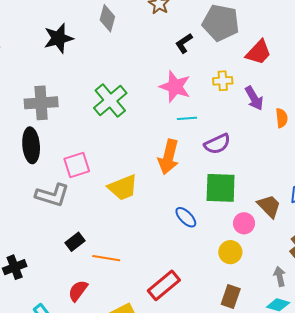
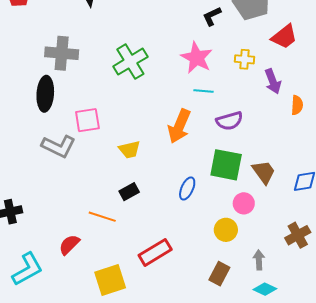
yellow trapezoid: (123, 188) -> (129, 150), size x0.7
brown trapezoid: (269, 206) -> (264, 172), moved
blue ellipse: (186, 217) -> (187, 188), turned 60
black rectangle: (75, 242) -> (129, 192), moved
gray arrow: (280, 276) -> (259, 260), moved

